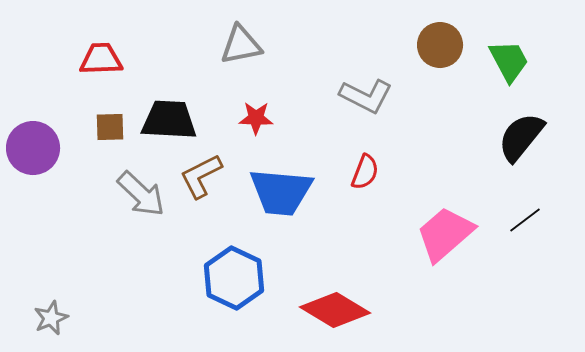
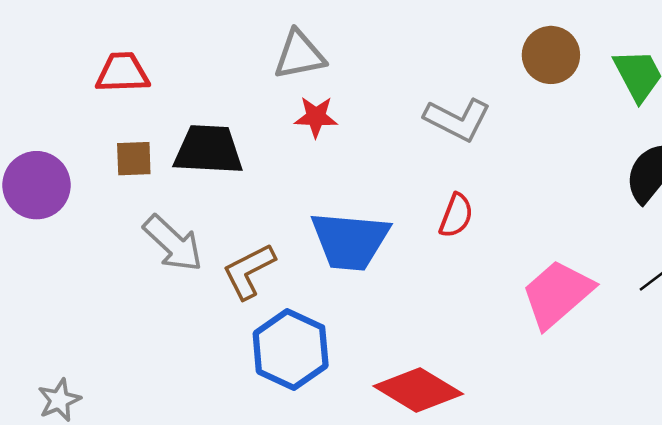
red star: (256, 118) -> (316, 117), moved
brown L-shape: (201, 176) -> (249, 271), moved

